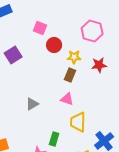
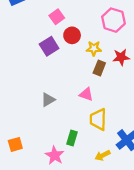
pink square: (40, 28) -> (57, 17), turned 32
purple square: (13, 55) -> (49, 46), moved
brown rectangle: (70, 75) -> (99, 68), moved

